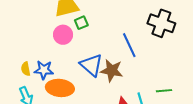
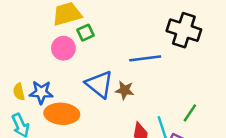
blue line: (129, 45) -> (145, 58), turned -70
brown star: (112, 71) -> (125, 90), size x0.7
green line: (164, 91) -> (190, 113), turned -49

